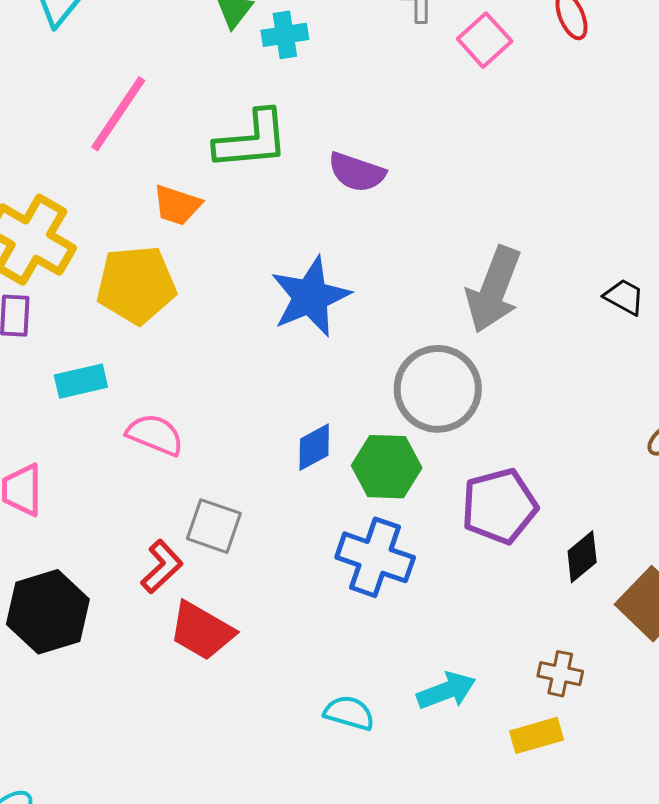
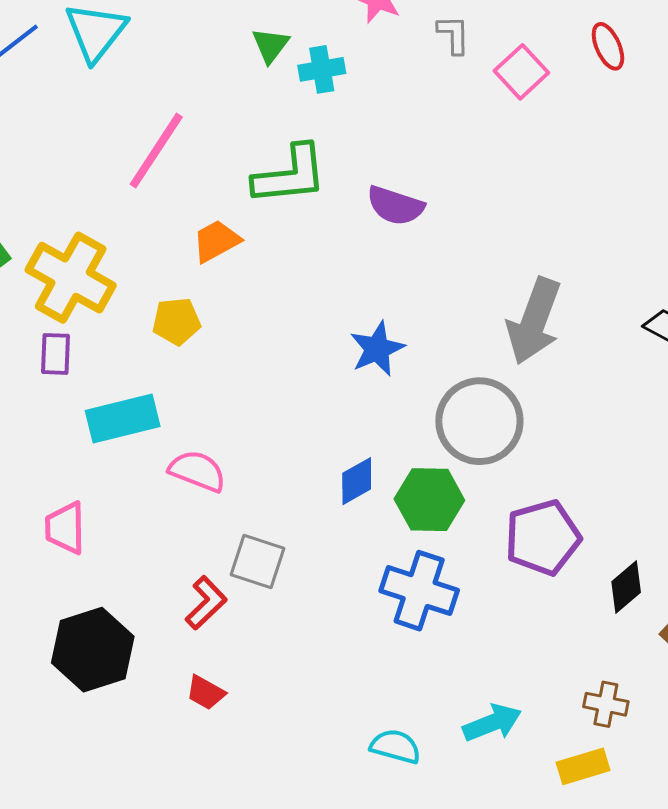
orange trapezoid: (177, 205) -> (216, 241), turned 134
yellow pentagon: (136, 285) -> (177, 321), size x0.6
blue star: (310, 297) -> (377, 349), moved, size x0.7
cyan rectangle: (81, 381) -> (123, 418), size x1.4
red trapezoid: (202, 631) -> (206, 693), moved, size x0.6

